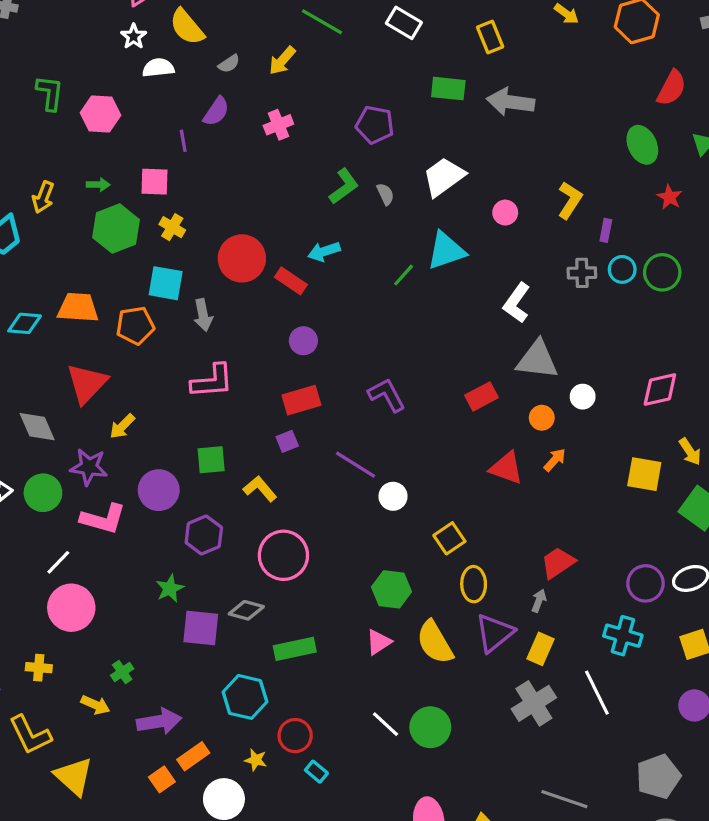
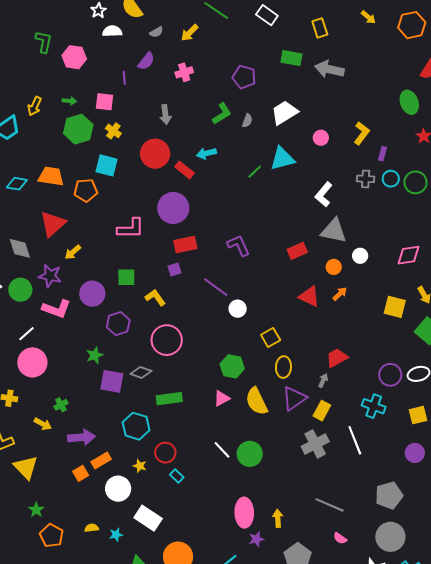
gray semicircle: (385, 194) -> (247, 121), turned 40
gray arrow: (203, 315) -> (165, 115), moved
purple circle: (303, 341) -> (173, 208), moved, size x1.8

